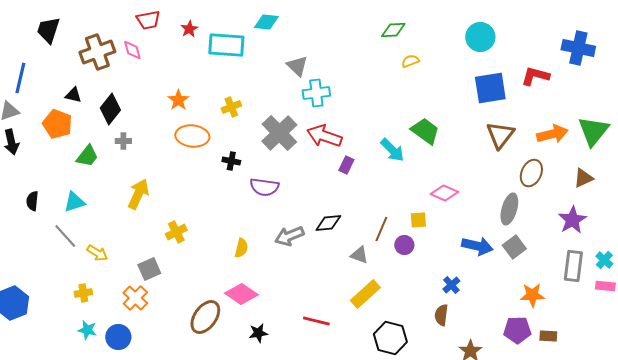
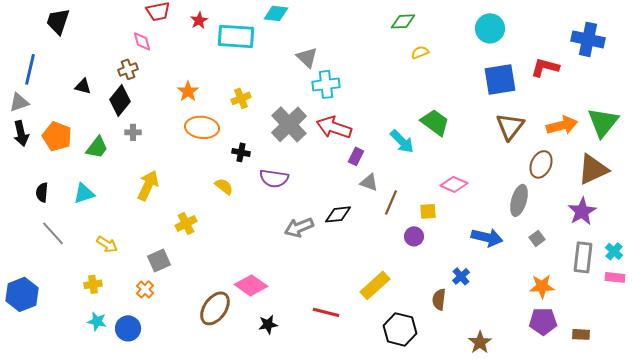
brown cross: (97, 52) -> (128, 69), moved, size x0.6
orange pentagon: (57, 124) -> (57, 136), moved
brown triangle: (583, 178) -> (593, 169), size x1.6
brown line: (381, 229) -> (391, 202), moved
gray line: (65, 236) -> (53, 233), moved
gray square: (514, 247) -> (537, 238), moved, size x0.7
yellow semicircle: (241, 248) -> (224, 186), moved, turned -66
gray triangle: (359, 255) -> (369, 182), moved
orange cross: (135, 298) -> (145, 289), size x0.7
brown semicircle: (441, 315) -> (439, 299), moved
purple pentagon: (517, 330) -> (543, 321), moved
brown rectangle: (548, 336) -> (581, 334), moved

